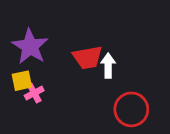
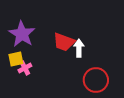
red trapezoid: (88, 57) -> (64, 42), turned 30

